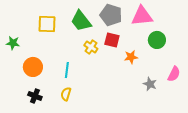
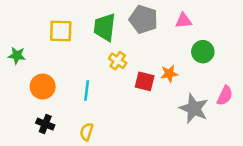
pink triangle: (142, 16) -> (183, 21), size x0.6
green trapezoid: (81, 21) -> (105, 27), turned 45
red square: (112, 40) -> (145, 81), moved
gray star: (150, 84) -> (194, 109), size x1.6
yellow semicircle: (66, 94) -> (87, 132), moved

